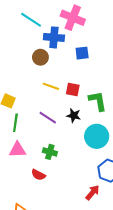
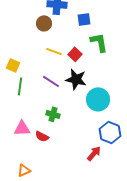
red square: (73, 89) -> (75, 54), turned 32
green L-shape: (98, 101) -> (99, 42), moved
black star: (74, 115) -> (76, 79), size x1.5
pink triangle: (18, 150) -> (22, 128), moved

